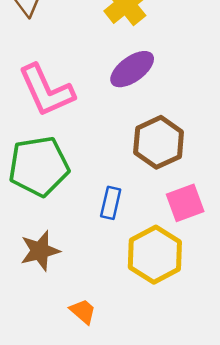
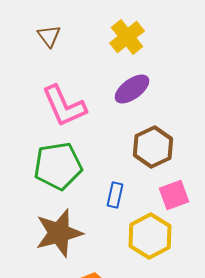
brown star: (40, 251) -> (59, 233), size x1.5

